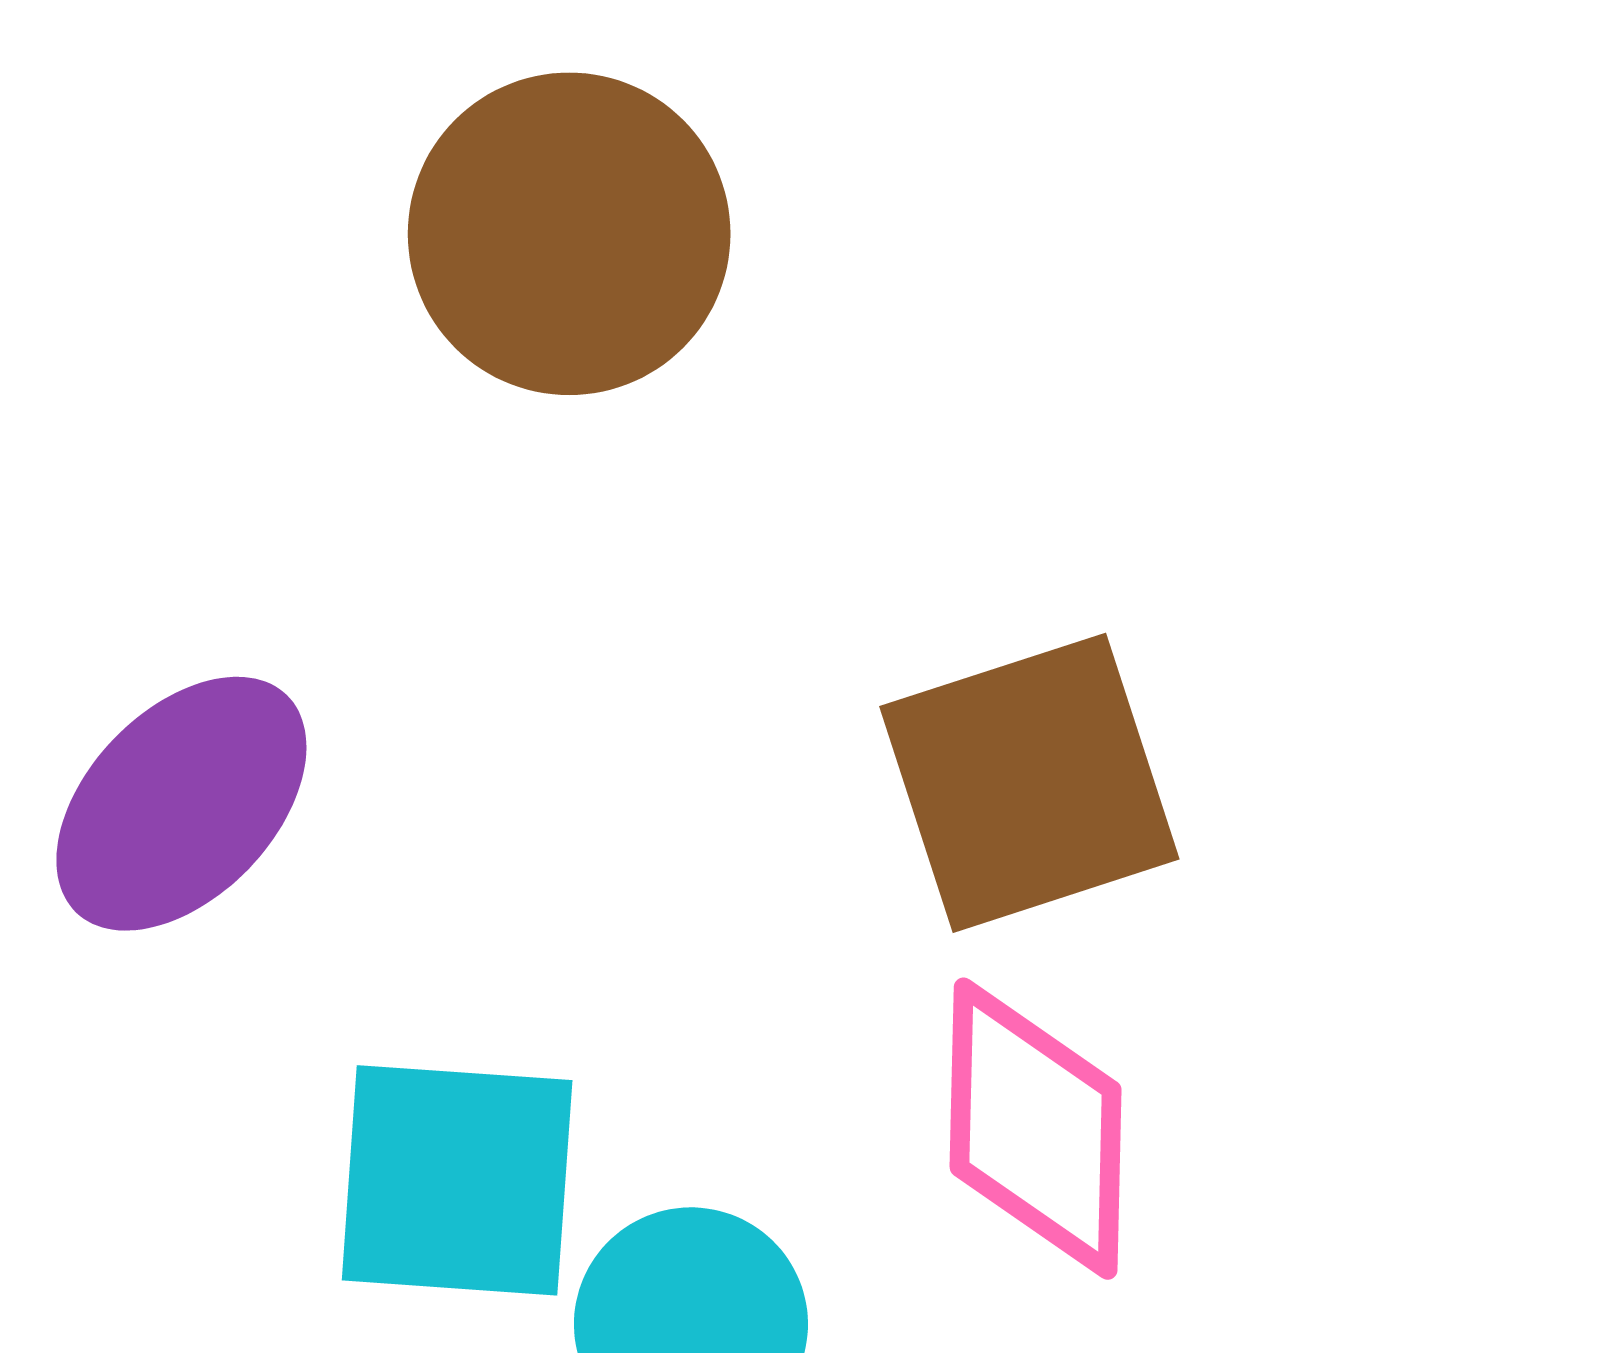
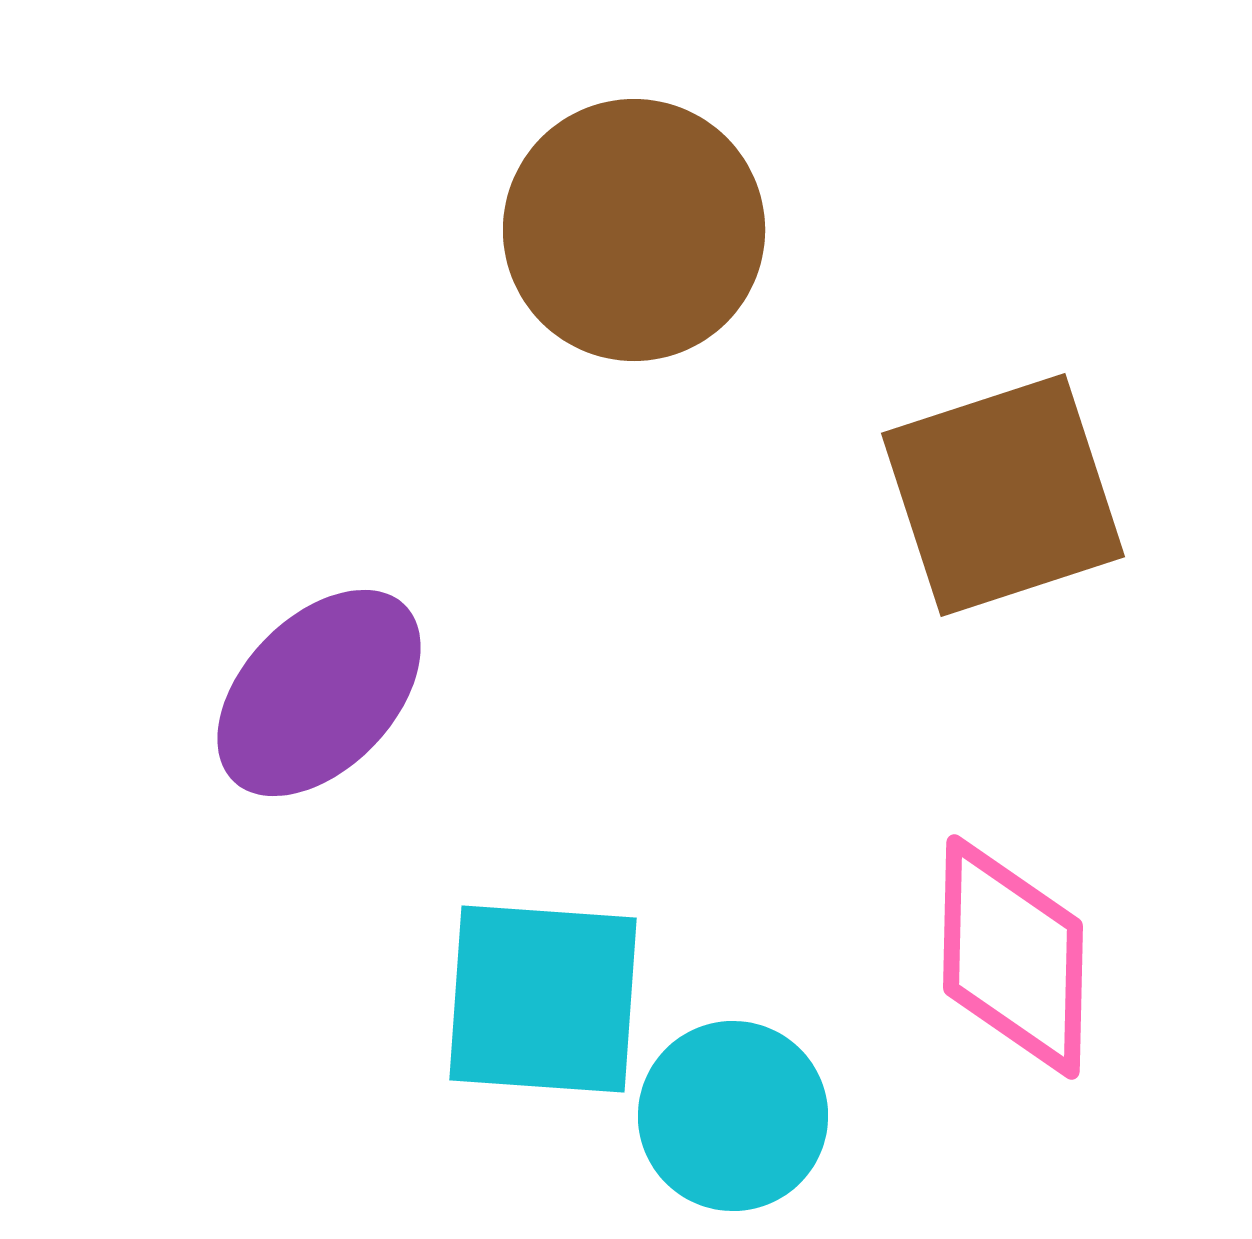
brown square: (1029, 783) -> (1003, 495), moved

